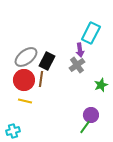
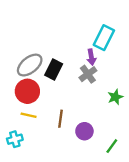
brown line: (41, 79) -> (60, 119), moved
purple circle: (91, 115) -> (84, 131), moved
green line: (85, 127) -> (112, 146), moved
cyan cross: (13, 131) -> (15, 139), moved

